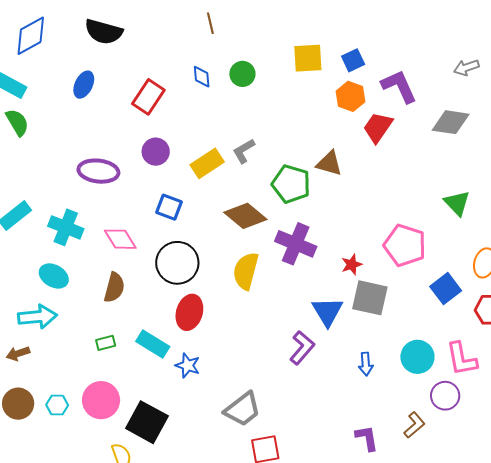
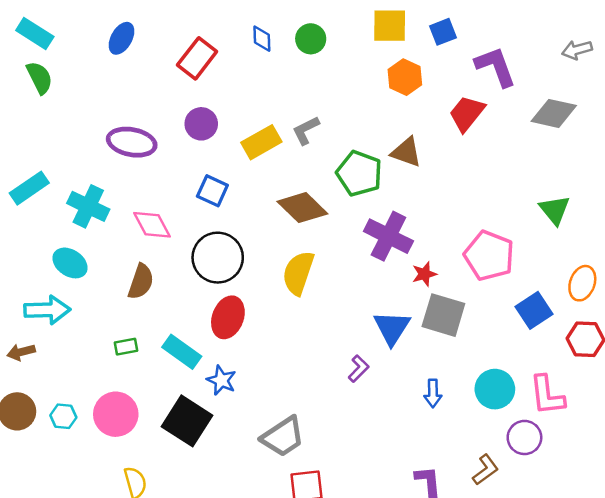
orange hexagon: (351, 96) -> (405, 77), moved
purple cross: (296, 244) -> (388, 236), moved
purple L-shape: (302, 348) -> (359, 369), size x0.7
black square: (147, 422) -> (187, 421), moved

